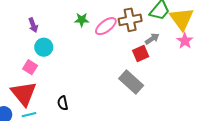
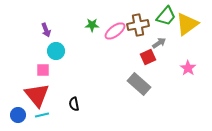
yellow triangle: (182, 19) -> (187, 24), turned 30
pink star: (185, 41) -> (188, 68), moved
pink square: (30, 67) -> (43, 70), turned -32

